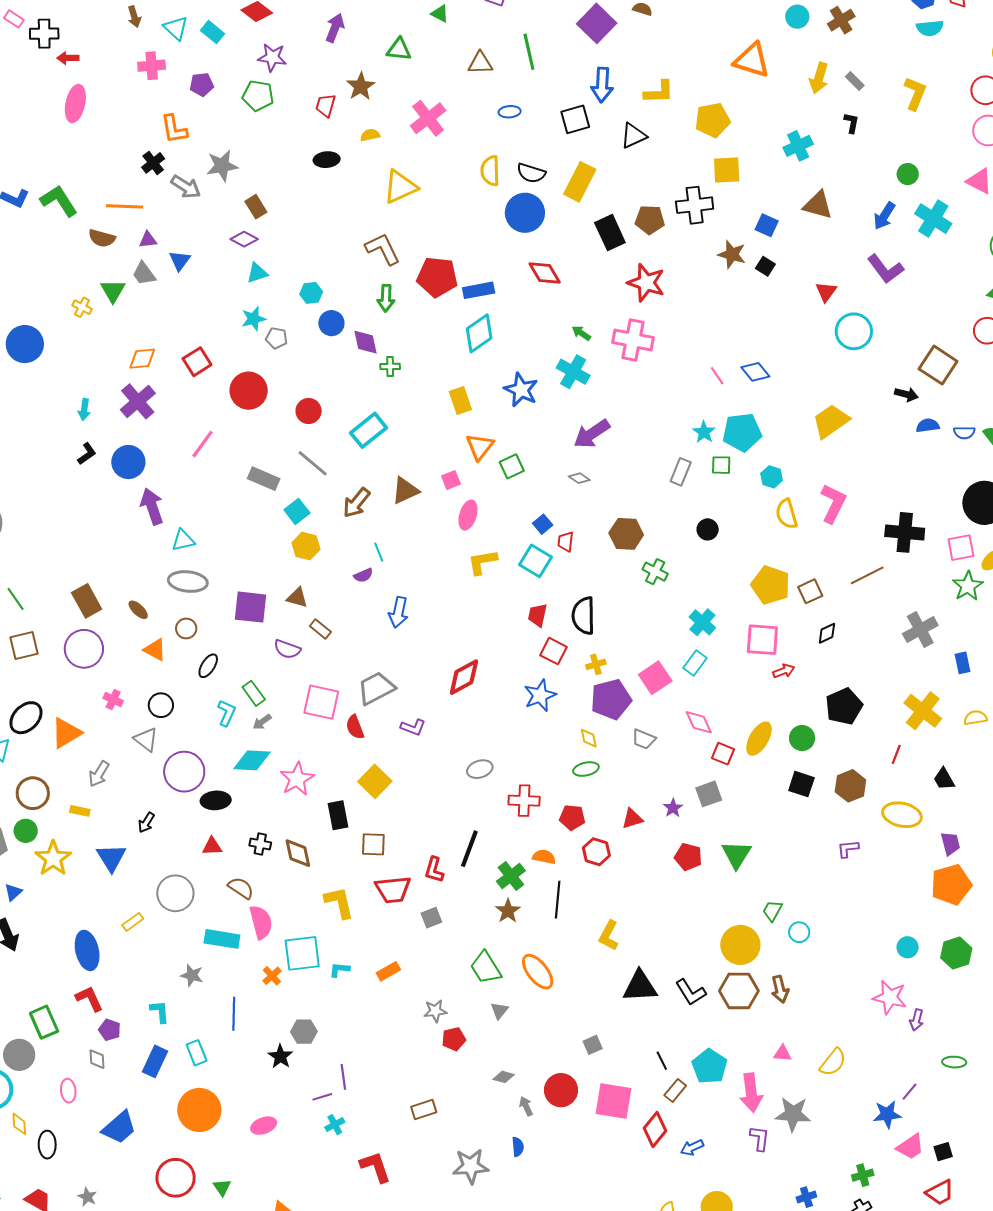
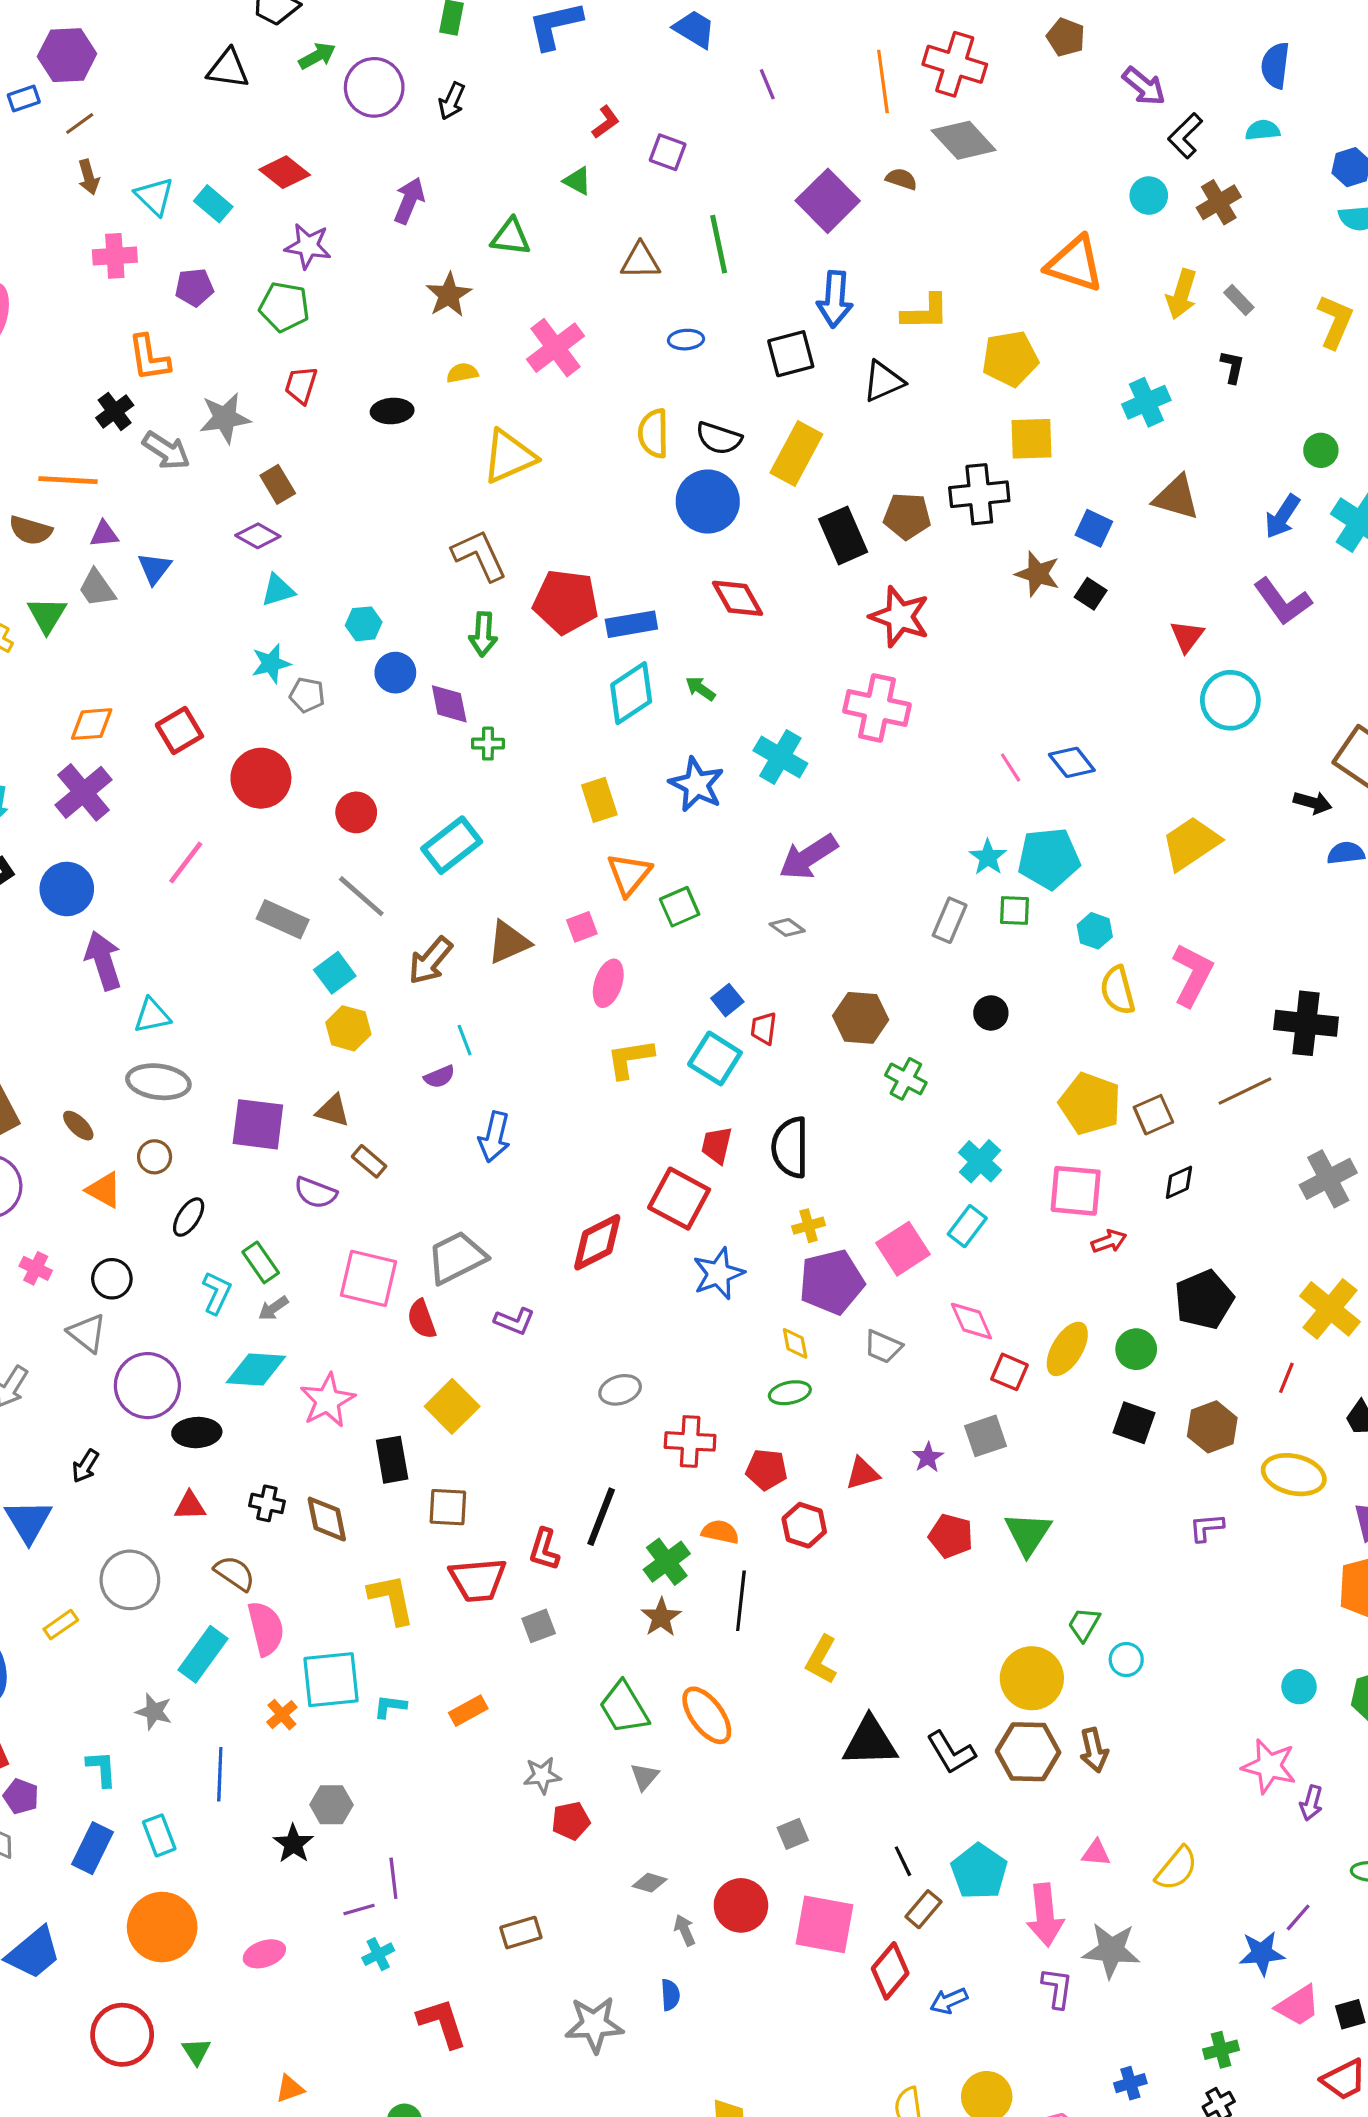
red trapezoid: (326, 105) -> (301, 385), moved
green arrow: (581, 333) -> (700, 689), moved
red square: (554, 651) -> (679, 1199), moved, size x1.4
cyan rectangle: (222, 939) -> (203, 1654), turned -64

